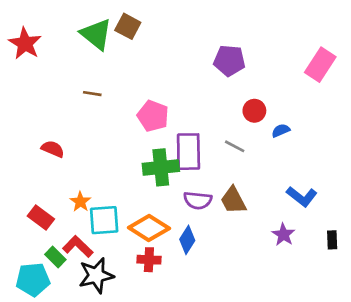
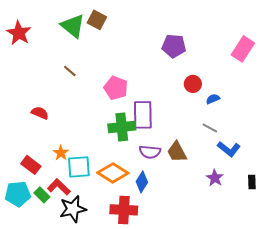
brown line: (92, 94) -> (70, 71), turned 32
gray line: (235, 146) -> (210, 128), moved
red cross: (149, 260) -> (124, 210), moved, size x1.5
cyan pentagon: (33, 279) -> (18, 194), moved

